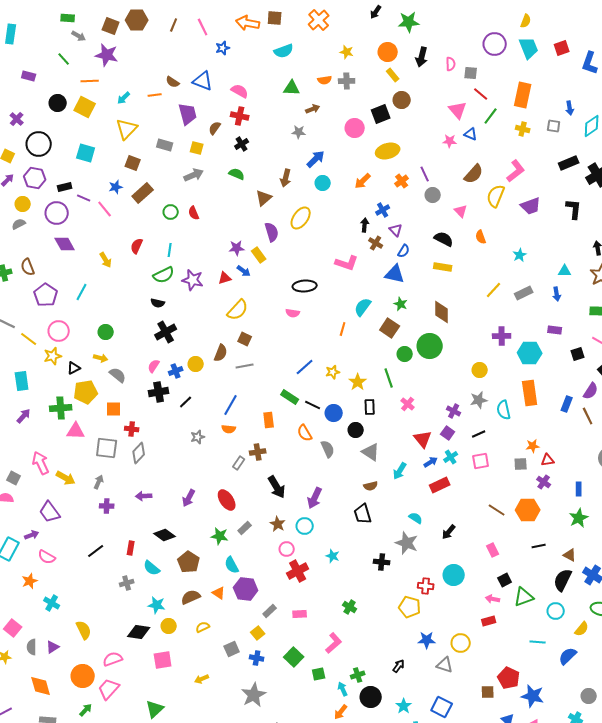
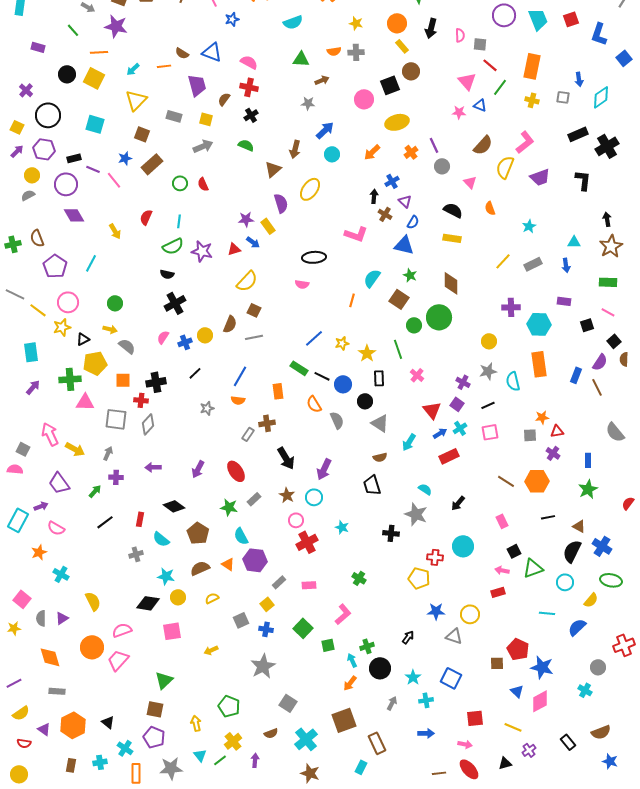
black cross: (159, 392) -> (156, 382), moved
green arrow: (86, 710) -> (95, 491), moved

